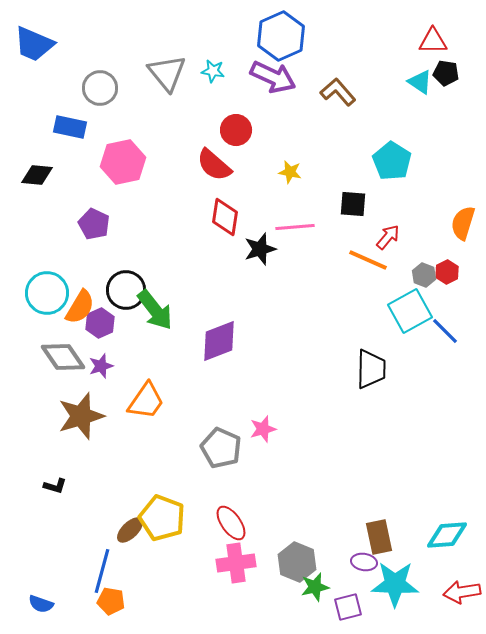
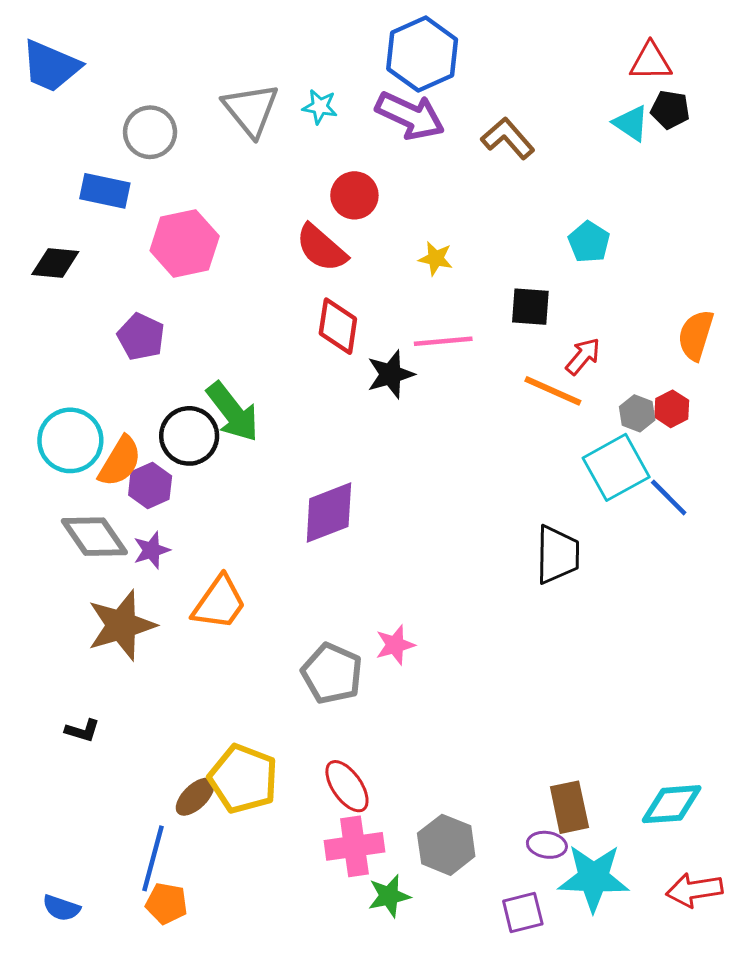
cyan pentagon: (392, 161) -> (589, 242), size x0.7
green arrow: (155, 310) -> (233, 412), moved
green star: (315, 587) -> (389, 896), moved

